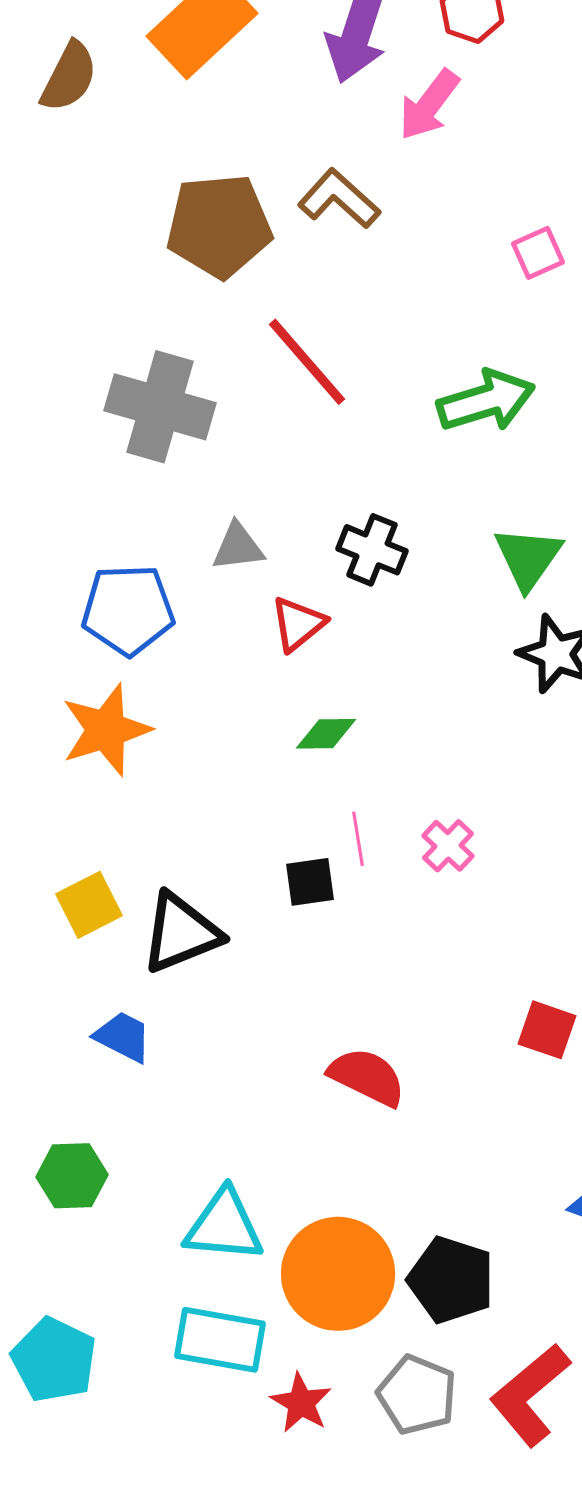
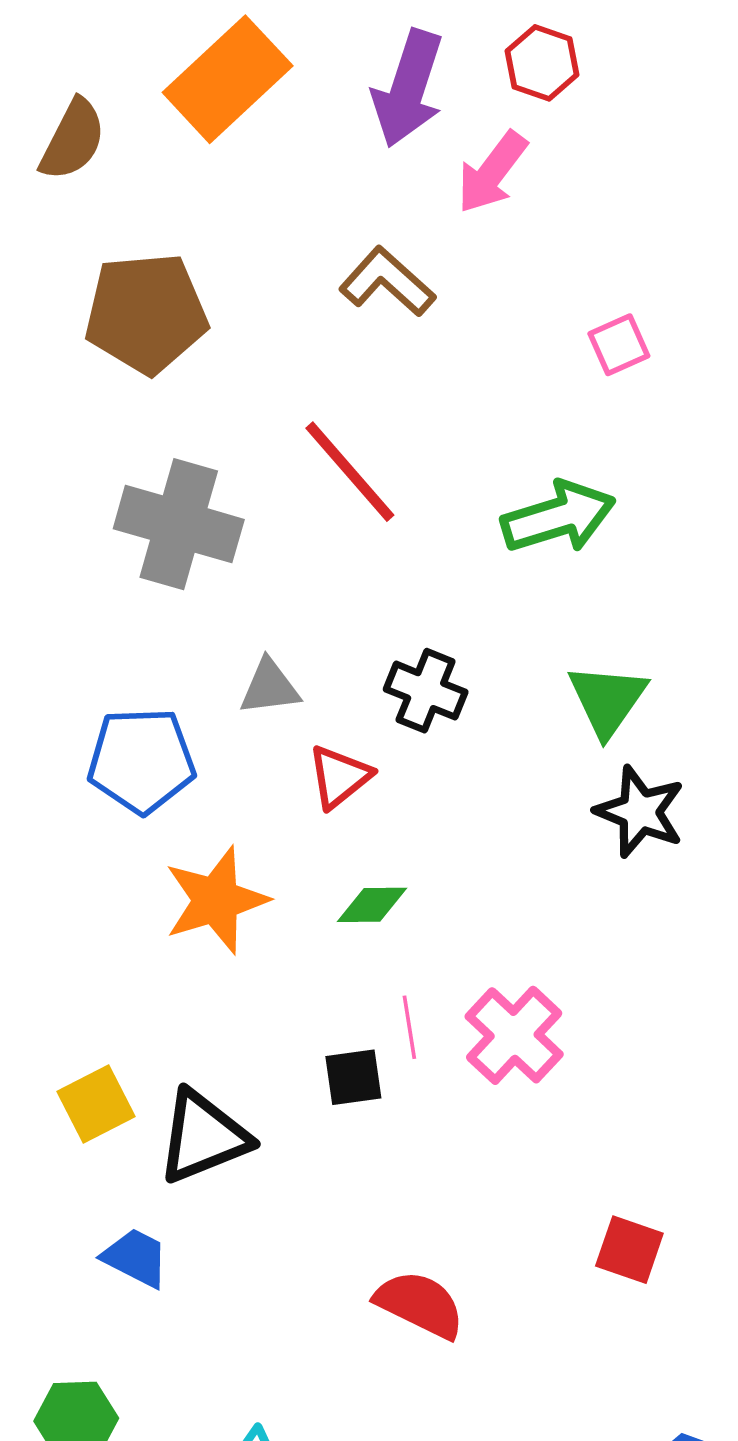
brown pentagon: (219, 226) -> (146, 313), moved
orange star: (106, 730) -> (216, 900), moved
pink cross: (448, 846) -> (514, 1035), size x1.6

